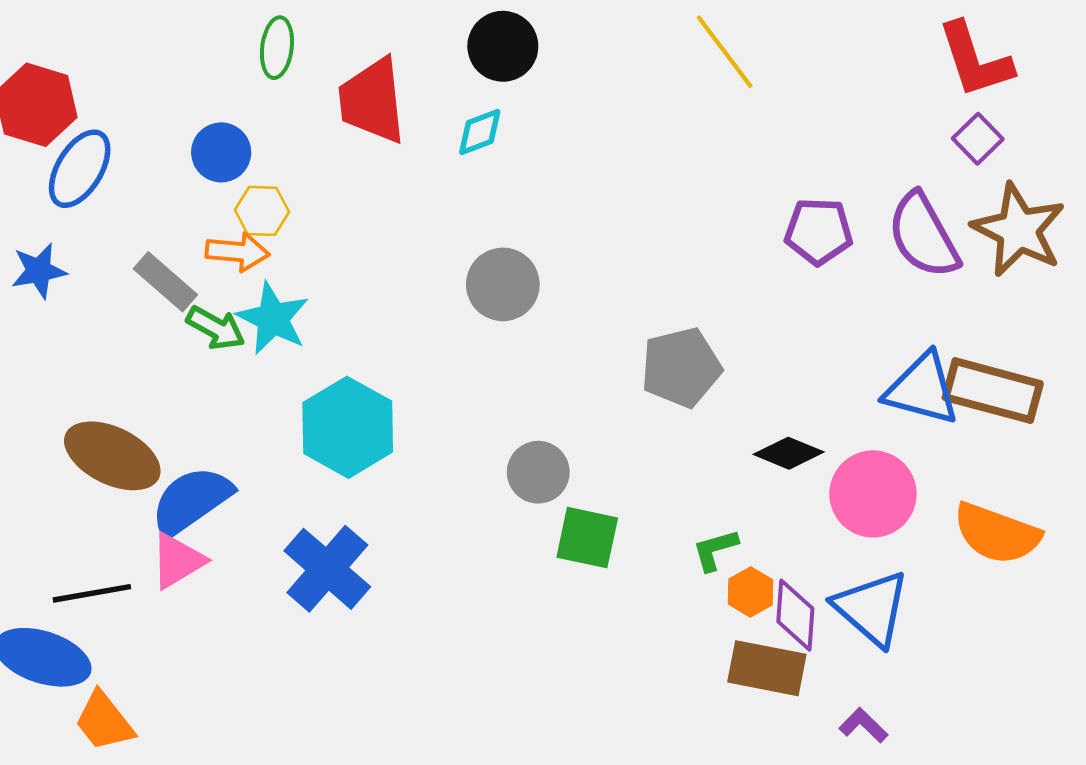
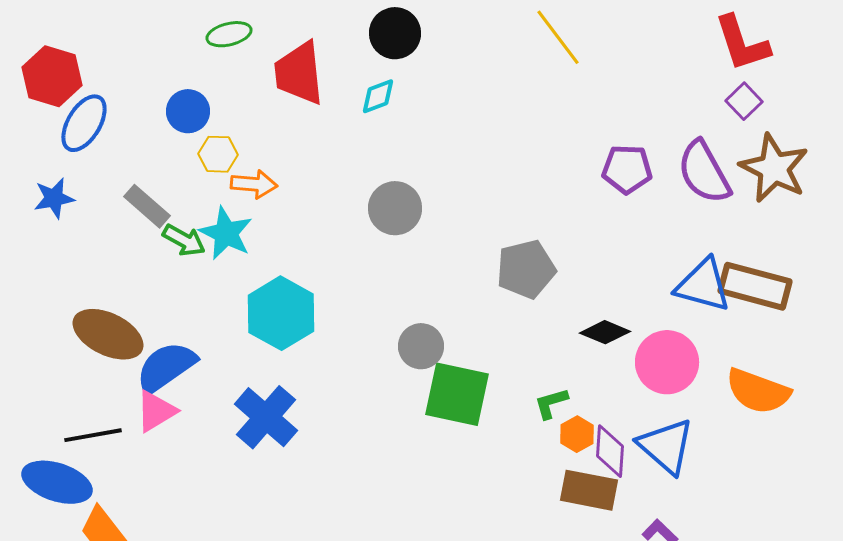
green ellipse: (277, 48) -> (229, 34), turned 69
orange arrow: (237, 252) -> (254, 184), moved
green square: (587, 538) -> (457, 394), size x1.4

